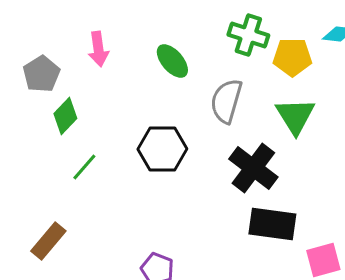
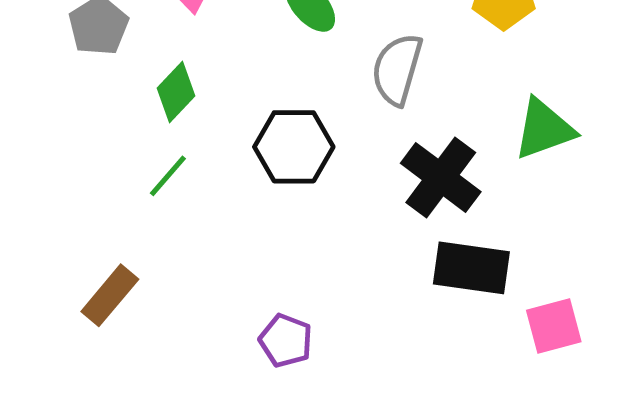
green diamond: (65, 116) -> (176, 92), moved
green triangle: (295, 116) -> (544, 129), moved, turned 42

